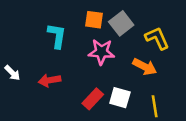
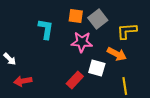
yellow L-shape: (157, 38) -> (127, 31), turned -70
red arrow: (49, 80) -> (23, 81), moved
white square: (120, 98) -> (97, 68), moved

